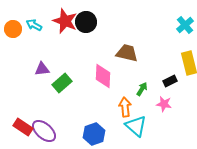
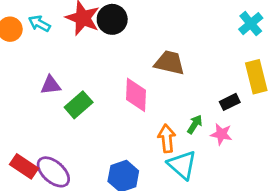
green arrow: (142, 89) -> (195, 124), moved

